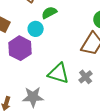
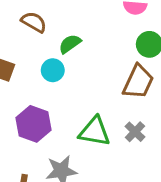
purple hexagon: (20, 48) -> (34, 124), moved

